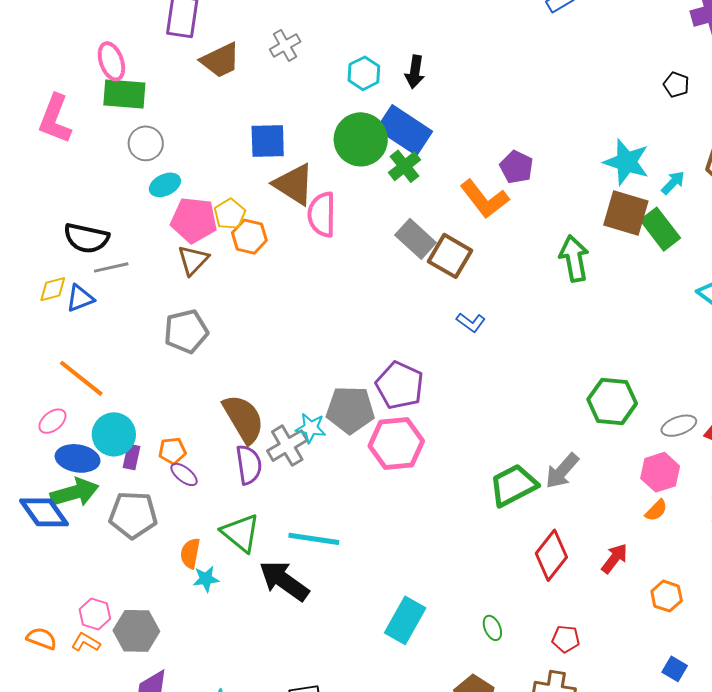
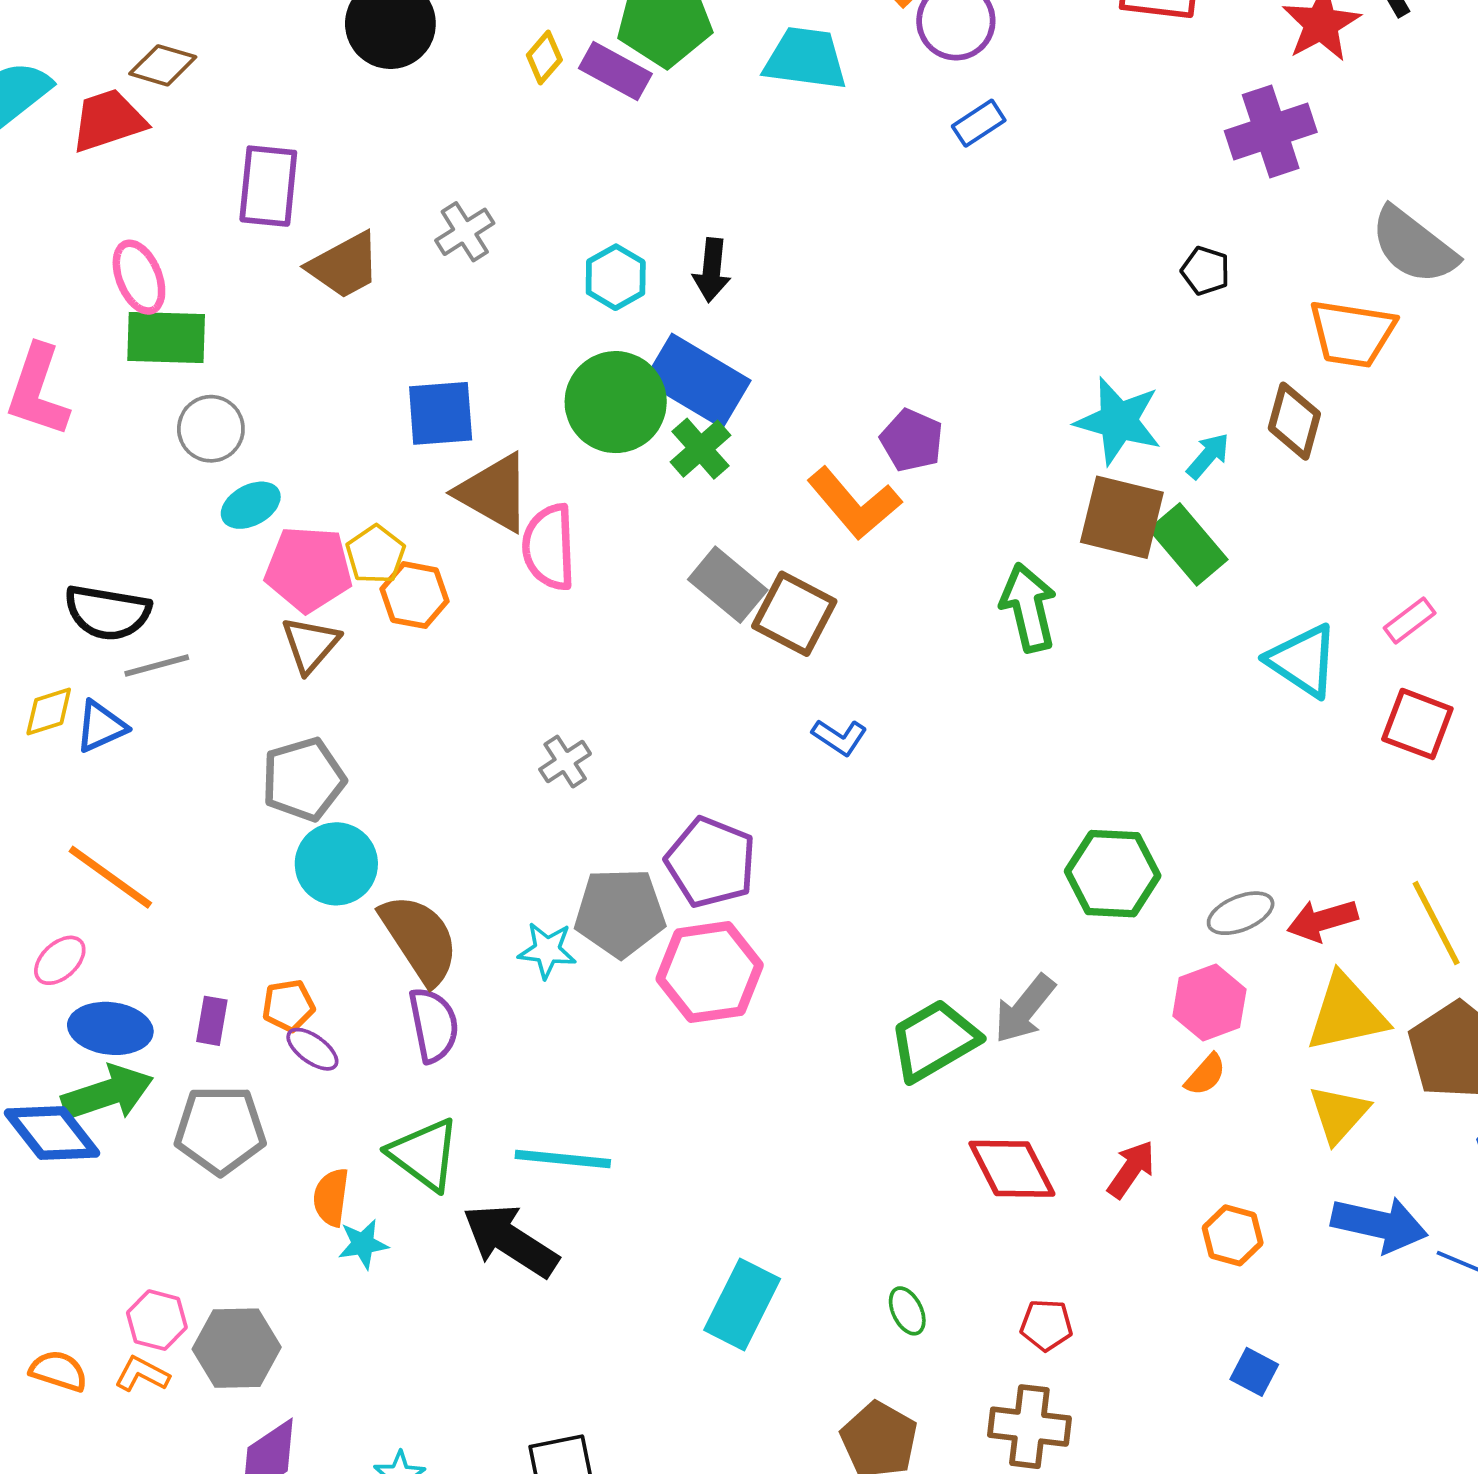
cyan circle: (114, 434) -> (336, 864), moved
gray cross: (287, 446) -> (565, 762), moved, size x0.7
red diamond: (551, 555) -> (1012, 1169), turned -63

